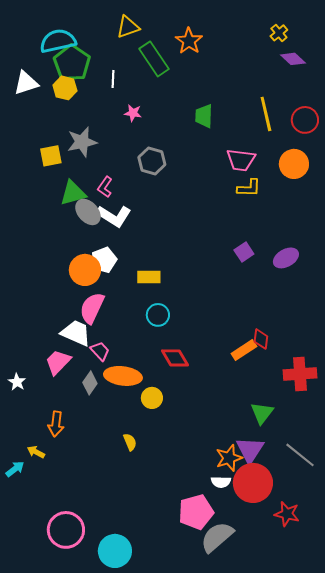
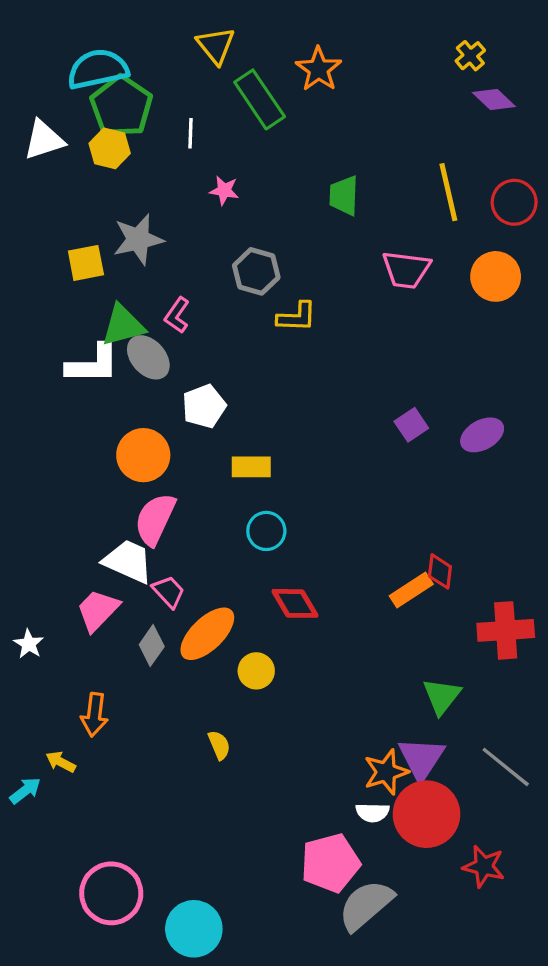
yellow triangle: (128, 27) -> (216, 46), turned -50
yellow L-shape: (249, 188) -> (297, 317), moved
white L-shape: (114, 216) -> (93, 364), moved, turned -32
white pentagon: (104, 260) -> (204, 406), moved
orange ellipse: (123, 376) -> (207, 634), turned -51

